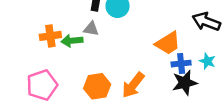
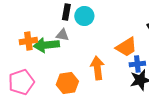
green arrow: (72, 41) -> (46, 45), size x1.4
orange arrow: (133, 85) -> (97, 68), moved, turned 135

